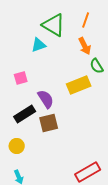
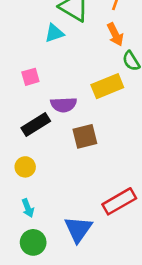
purple semicircle: (46, 99) -> (64, 105), turned 120
brown square: (49, 123) -> (85, 136), moved

